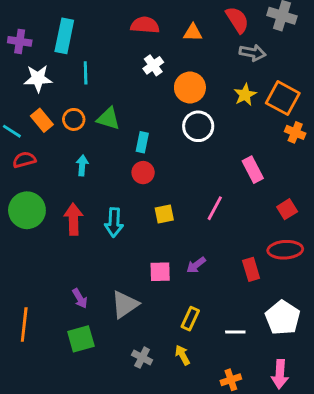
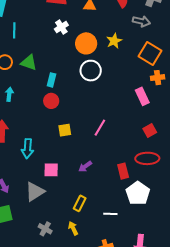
gray arrow: (253, 53) -> (141, 21), moved
yellow star: (245, 95) -> (114, 41), moved
orange cross: (295, 132) -> (158, 78), turned -32
pink rectangle: (253, 170) -> (142, 96), moved
cyan arrow: (114, 222) -> (27, 149), moved
pink square: (160, 272) -> (51, 170), moved
white pentagon: (283, 318) -> (138, 193), moved

